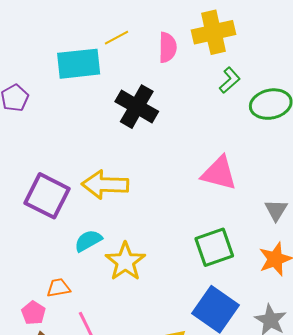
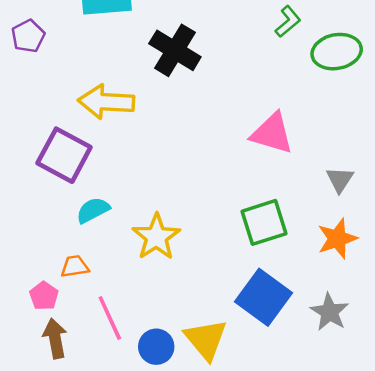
yellow arrow: (105, 185) -> (106, 102), moved
cyan semicircle: (88, 241) -> (93, 210), moved

